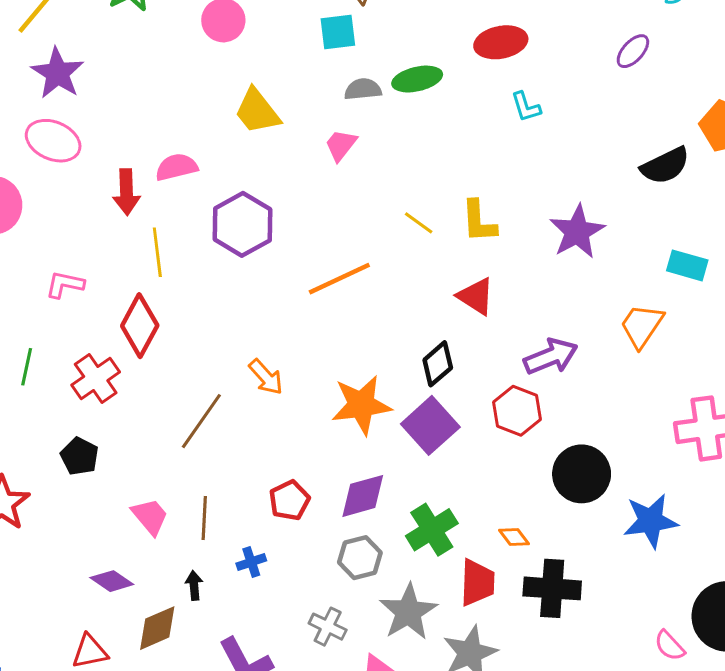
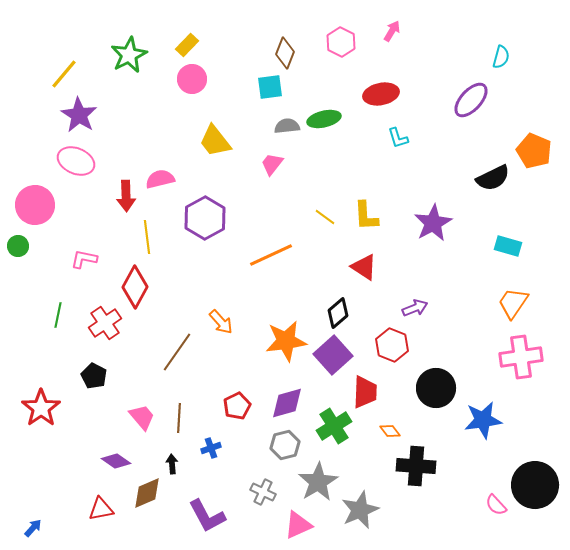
purple ellipse: (633, 51) -> (471, 100), size x1.5
orange trapezoid: (642, 326) -> (513, 303), moved
purple arrow: (551, 356) -> (415, 308), size x0.7
red trapezoid: (477, 583) -> (365, 392), moved

